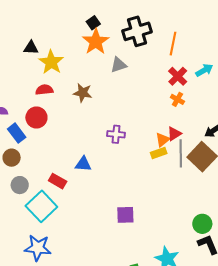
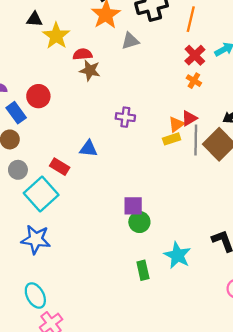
red semicircle: (44, 90) -> (83, 54), moved
green circle: (202, 224) -> (139, 222), moved

